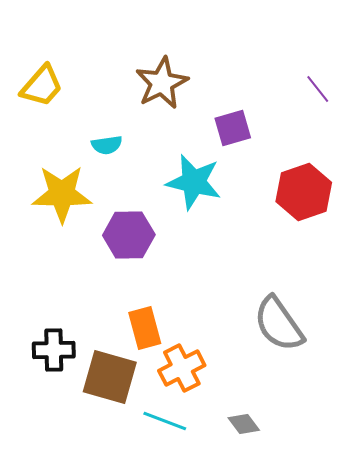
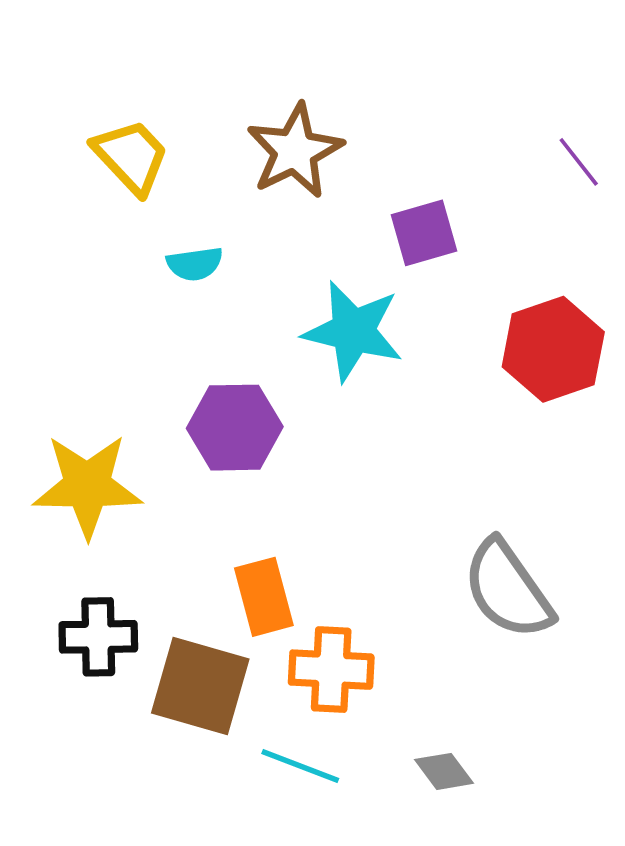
yellow trapezoid: (42, 86) -> (131, 156), moved, turned -84
yellow star: (62, 194) -> (87, 486), moved
orange cross: (182, 368) -> (331, 670), turned 30

